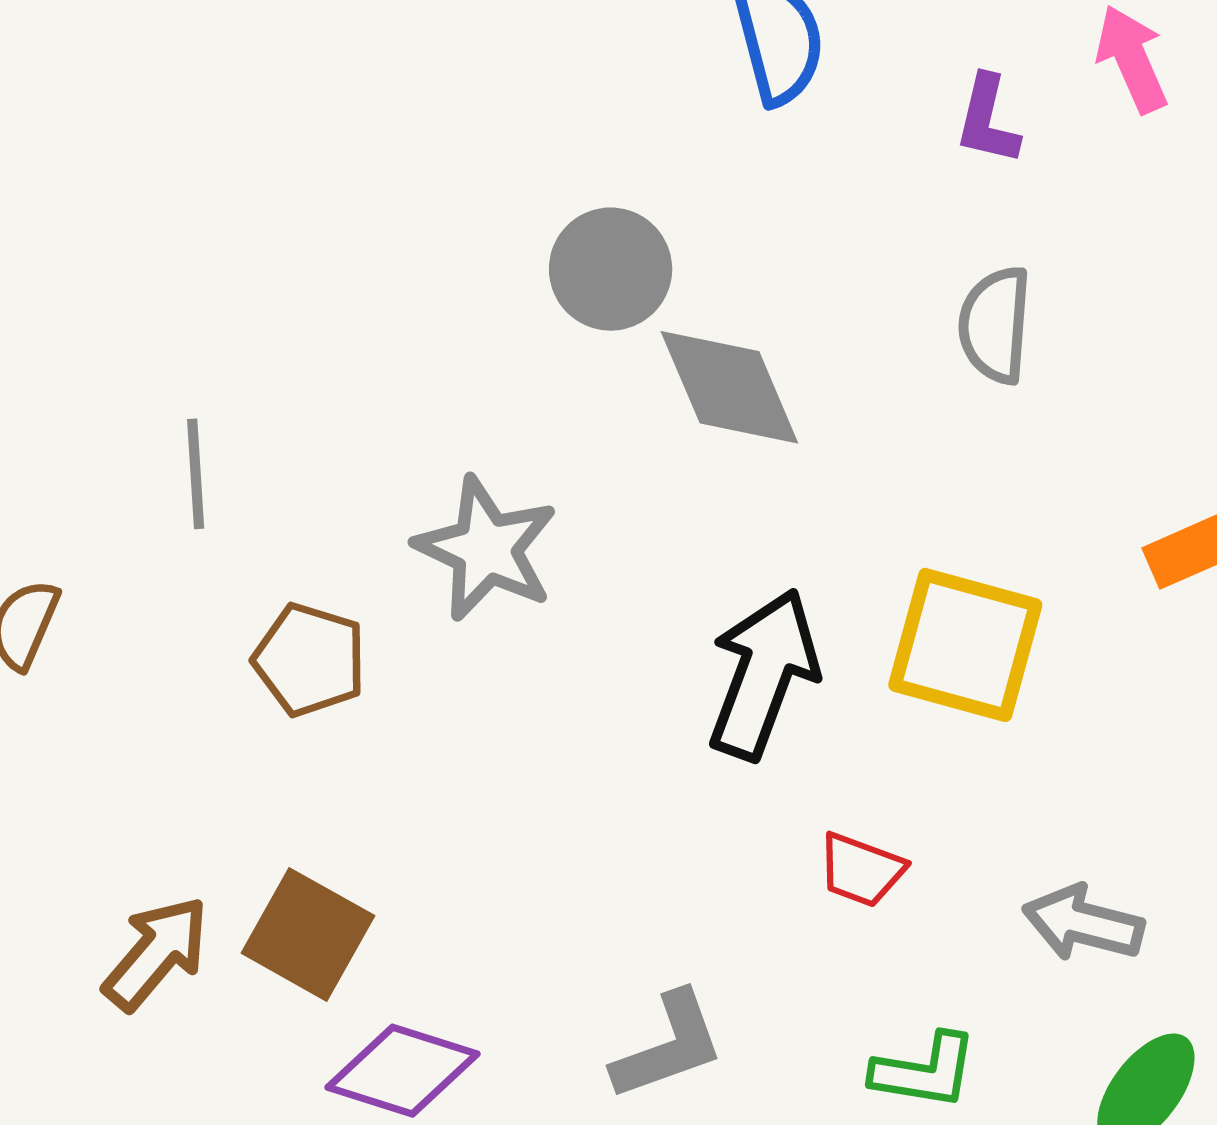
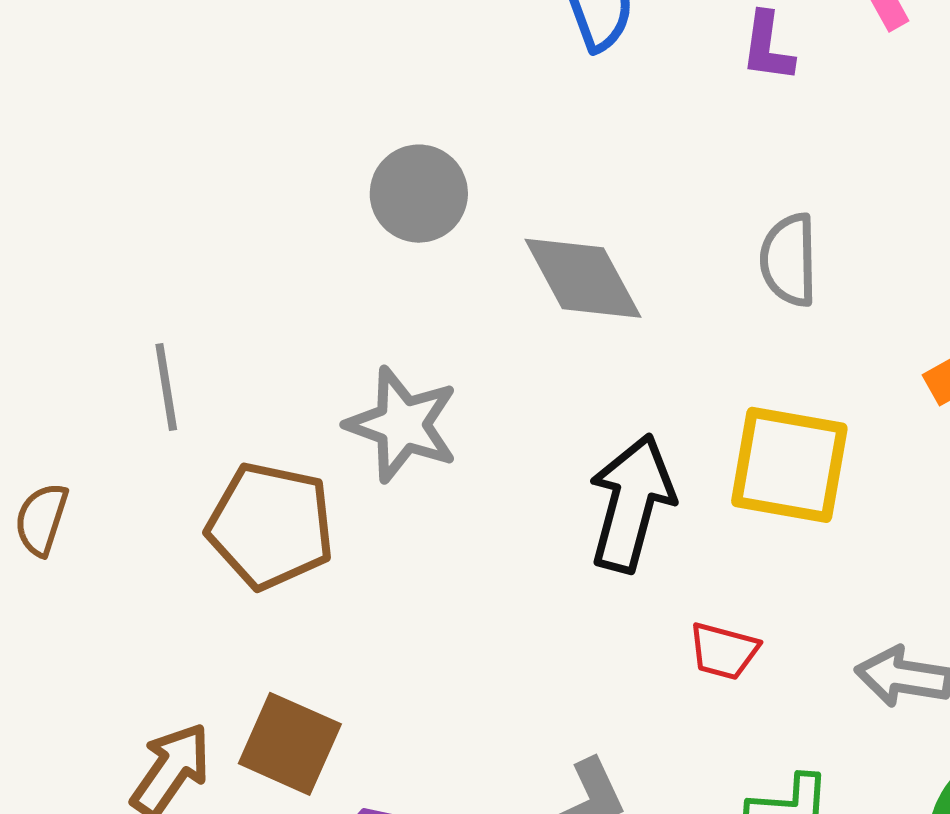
gray circle: (611, 269) -> (419, 194), moved
gray semicircle: (995, 325) -> (789, 260), moved
brown pentagon: (309, 660) -> (270, 526), size x1.4

